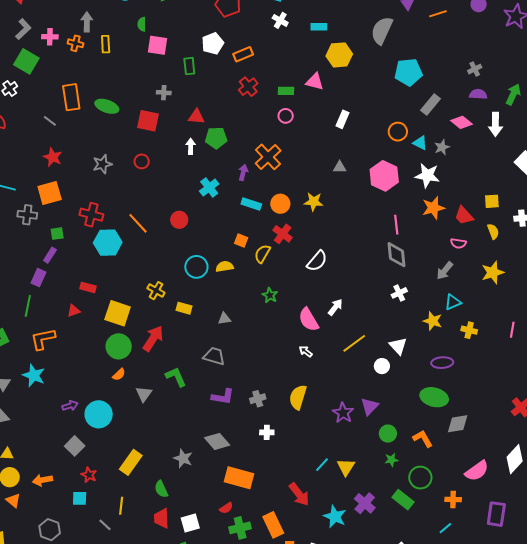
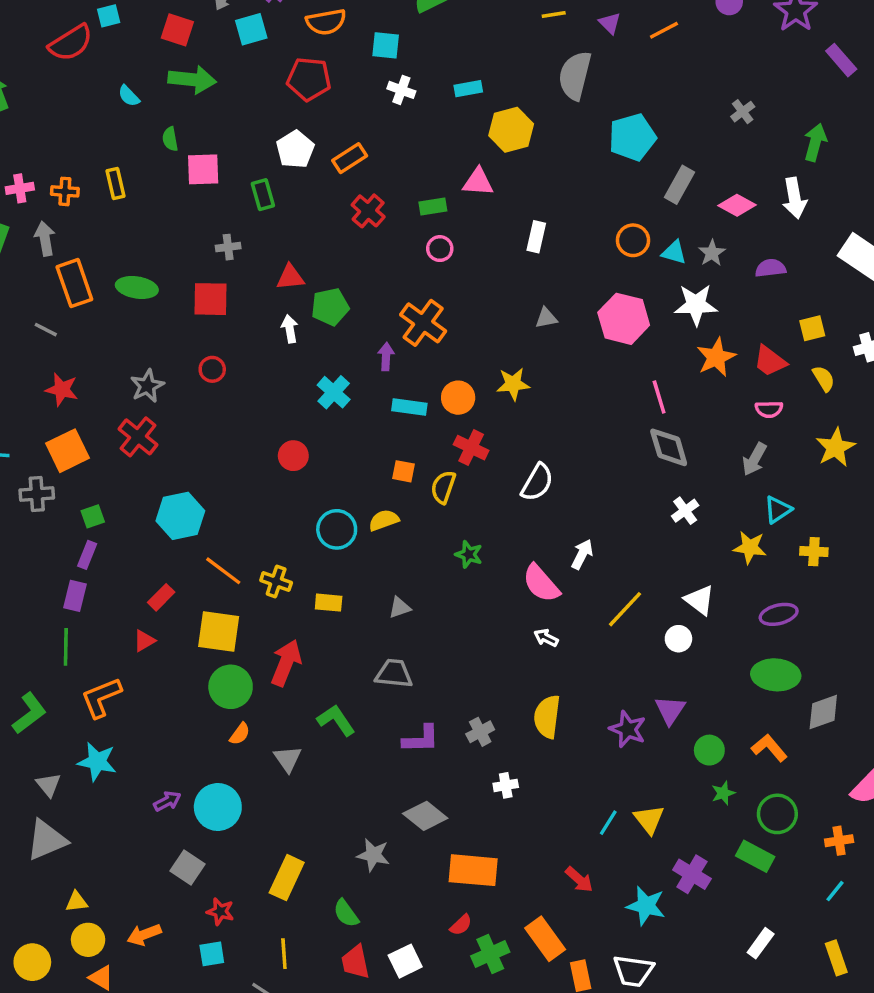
gray arrow: (87, 22) -> (45, 239), moved
purple semicircle: (478, 94) -> (771, 268), moved
red cross: (91, 215) -> (138, 437), moved, turned 35
orange line: (138, 223) -> (223, 571), moved
red rectangle: (88, 287) -> (161, 597), turned -49
red arrow: (299, 494) -> (579, 880), size x0.7

